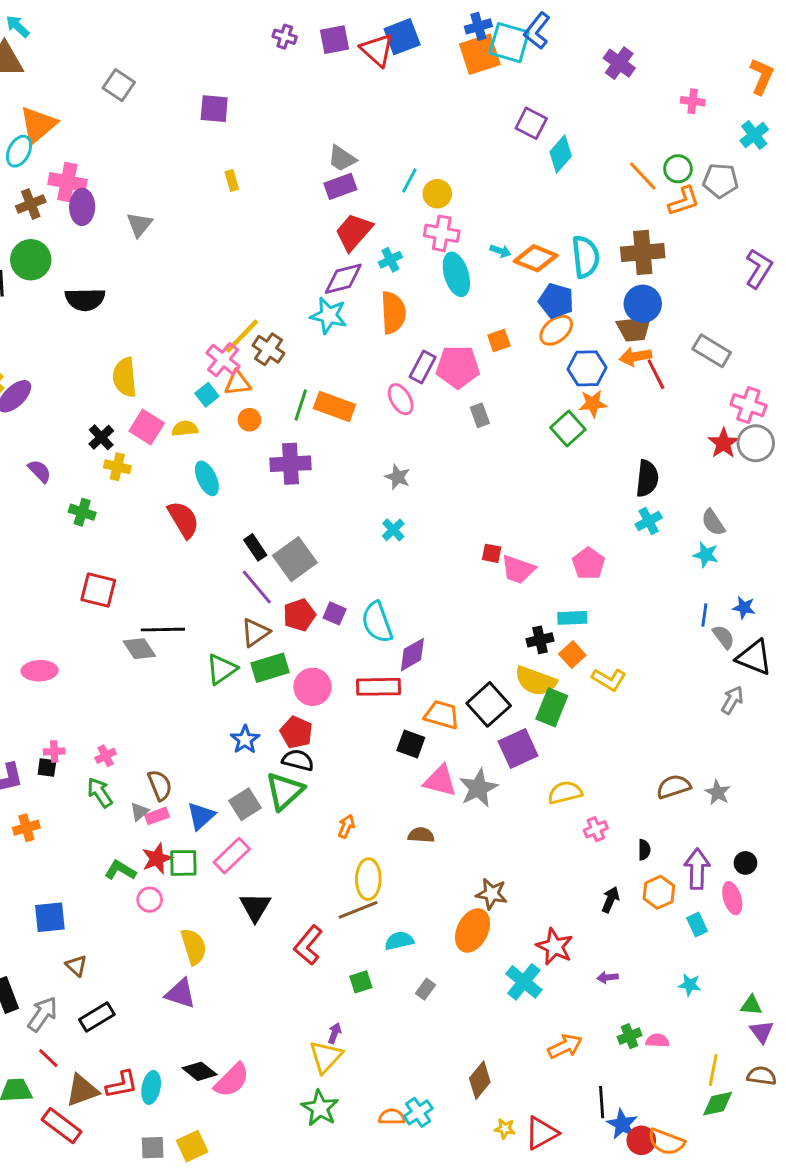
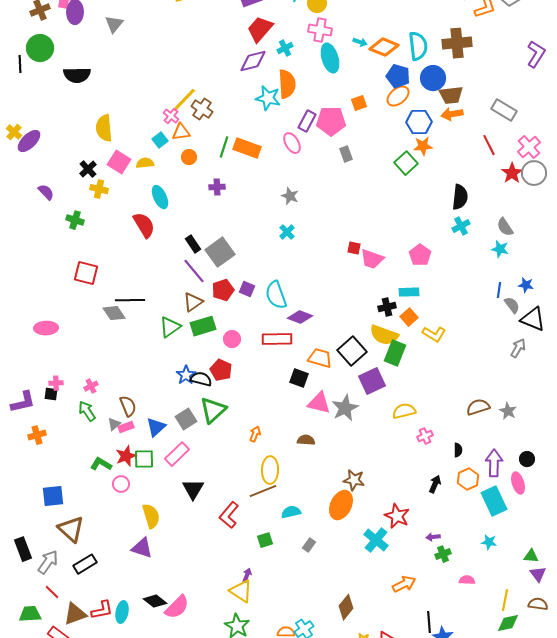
blue circle: (643, 304) -> (433, 78), moved
cyan star: (329, 316) -> (268, 98), moved
pink cross: (223, 360) -> (171, 116), size x0.7
red line: (656, 374) -> (489, 145), moved
pink cross: (748, 405) -> (529, 147), turned 30
purple cross: (291, 464) -> (217, 187), size x0.6
purple diamond: (412, 655) -> (300, 317), turned 50
pink circle: (313, 687) -> (232, 339), size x0.7
black semicircle: (298, 760) -> (201, 379), moved
cyan rectangle: (697, 925) -> (494, 501), size x1.8
brown triangle: (76, 966) -> (71, 529), size x1.8
green cross: (630, 1036) -> (443, 554), moved
yellow triangle: (326, 1057) -> (241, 591), turned -40

